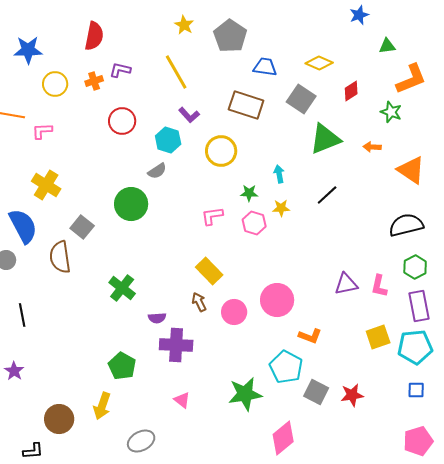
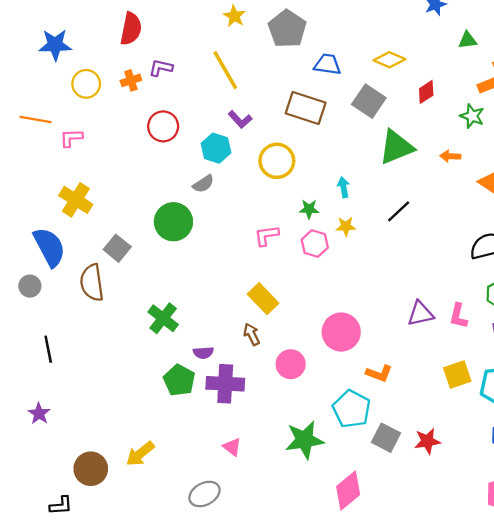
pink circle: (234, 312) -> (291, 364), moved
green pentagon: (122, 366) -> (179, 380), moved
yellow arrow: (102, 406) -> (140, 454), turned 32
gray ellipse: (141, 441) -> (204, 494), moved

